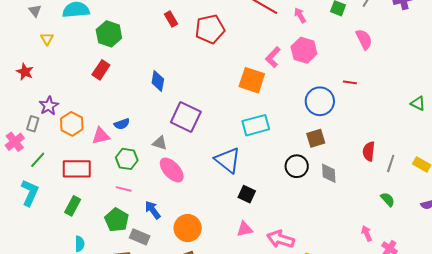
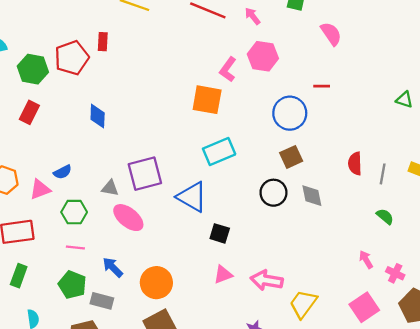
red rectangle: (171, 19) -> (103, 42), turned 42
red pentagon: (210, 29) -> (72, 58), moved
purple square: (186, 117) -> (145, 174), moved, turned -32

